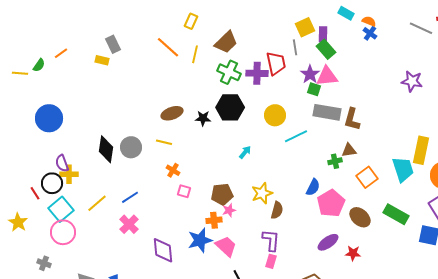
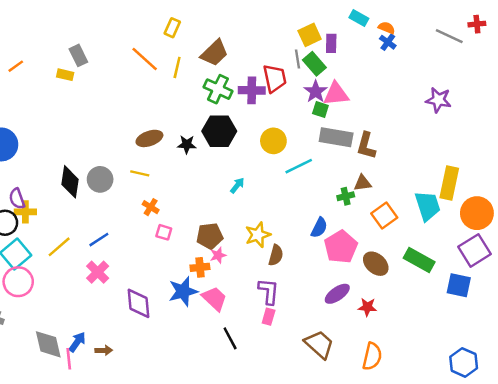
green rectangle: (326, 49) -> (314, 64), moved

